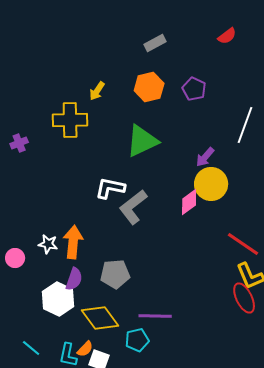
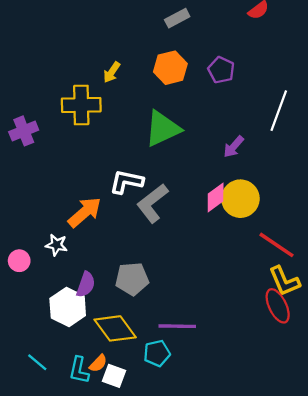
purple cross: (19, 143) -> (24, 131), size x1.4
yellow circle: (211, 184) -> (240, 199), moved
orange arrow: (73, 242) -> (85, 212), moved, turned 44

